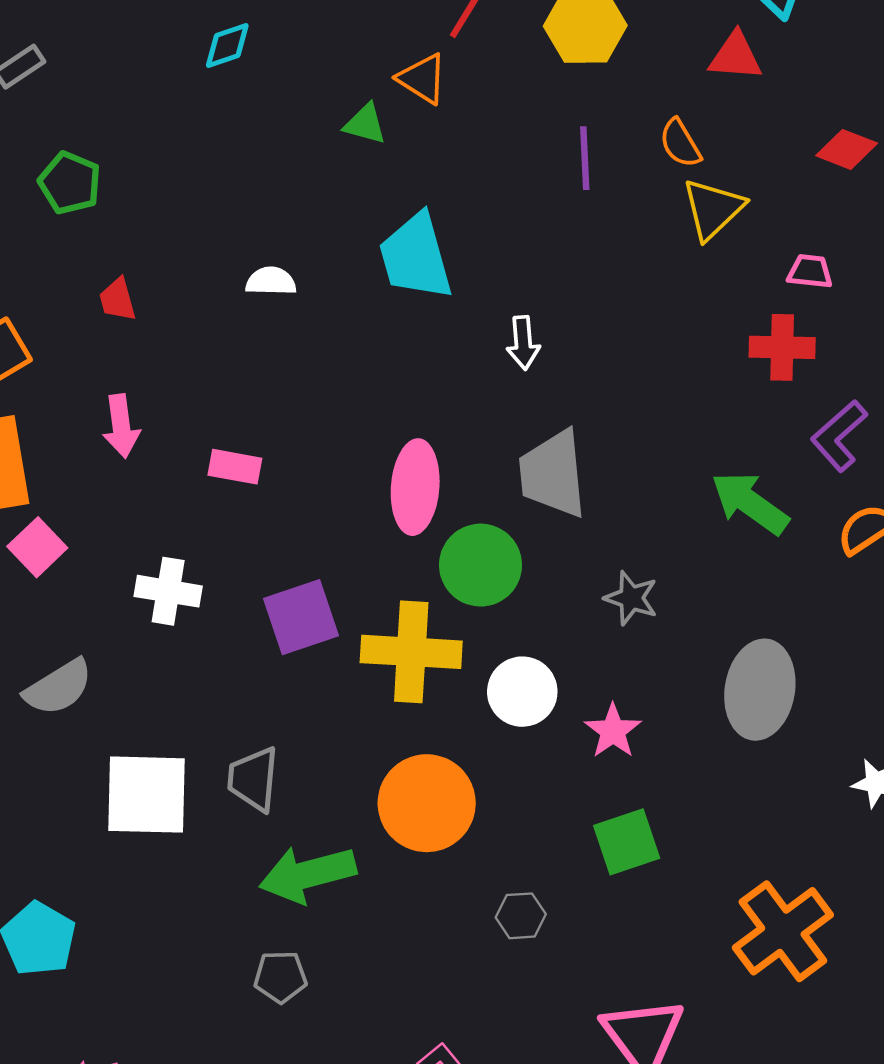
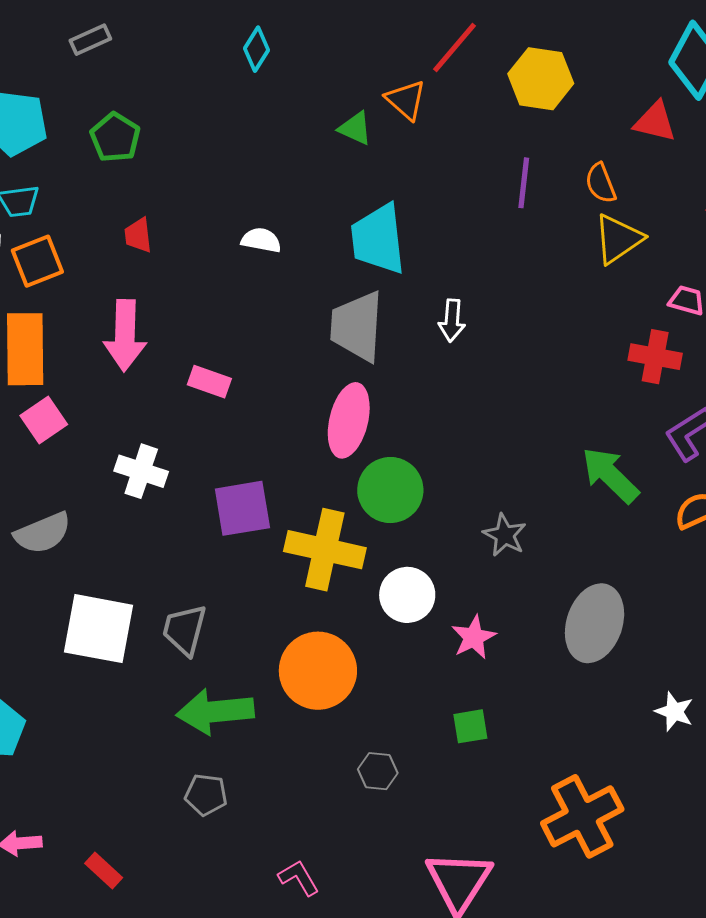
cyan diamond: (227, 46) -> (256, 49), turned -48
pink arrow: (121, 426) -> (125, 335), size x1.4
gray trapezoid: (553, 474) -> (357, 326), moved
green square: (627, 842) -> (470, 726), size x0.7
gray pentagon: (280, 977) -> (206, 795), moved

